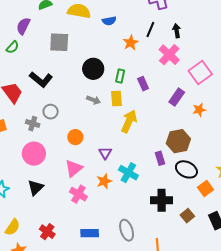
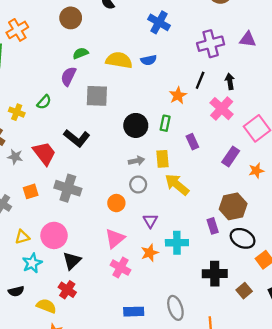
blue semicircle: (109, 21) -> (149, 60), moved
purple semicircle: (23, 26) -> (68, 76), moved
green rectangle: (120, 76) -> (165, 123), moved
gray arrow: (94, 100) -> (136, 161), turned -32
gray circle: (51, 112) -> (138, 185), moved
yellow arrow: (129, 121) -> (177, 185), turned -75
gray cross: (33, 124) -> (68, 188), size x1.6
pink circle: (34, 154) -> (54, 235), moved
cyan cross: (128, 173) -> (177, 243), turned -30
yellow semicircle: (13, 227) -> (46, 306), turned -102
red cross: (47, 232) -> (67, 290), moved

